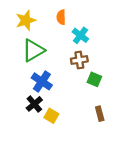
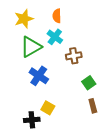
cyan cross: (80, 35) -> (55, 37), moved
green square: (94, 79) -> (89, 83), moved, turned 32
black cross: (34, 104) -> (32, 120), moved, turned 35

